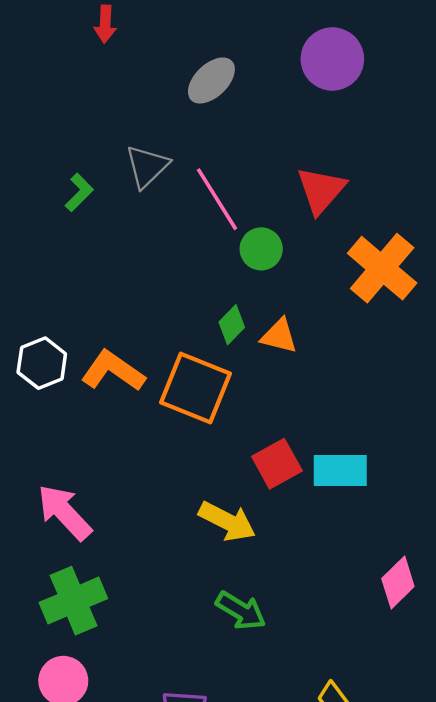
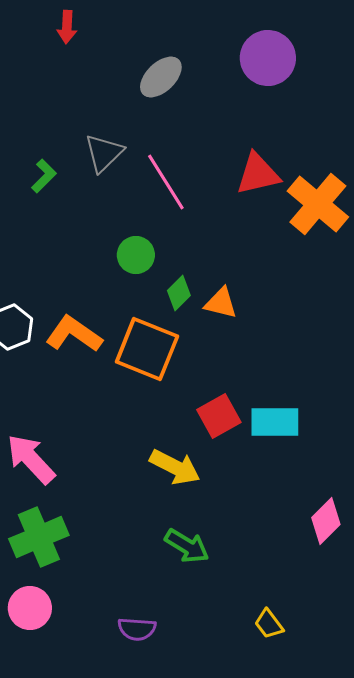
red triangle: (321, 190) -> (258, 174), turned 36
green circle: (261, 249) -> (136, 255), moved
orange cross: (382, 268) -> (318, 204), moved

